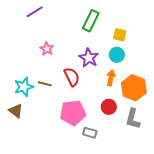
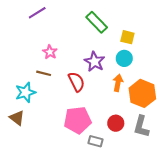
green rectangle: (91, 21) -> (97, 22), turned -70
brown line: (45, 84) -> (44, 73), moved
red circle: (109, 107) -> (116, 123), moved

